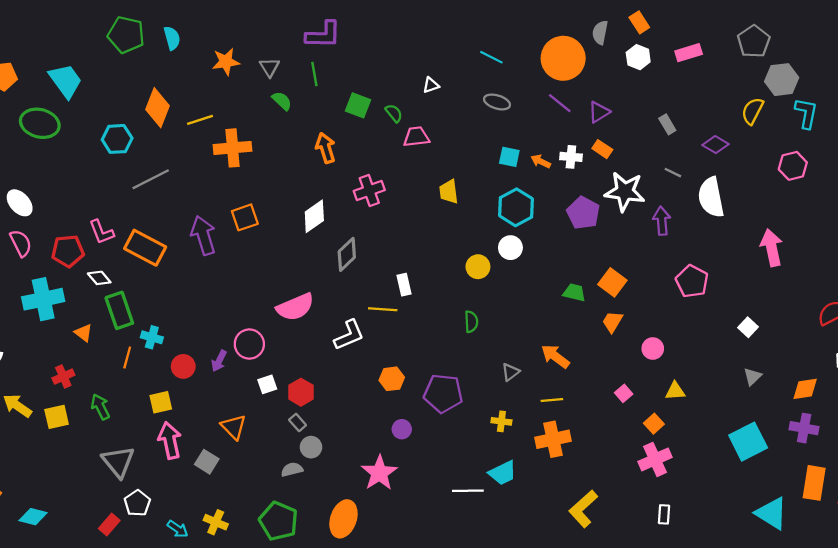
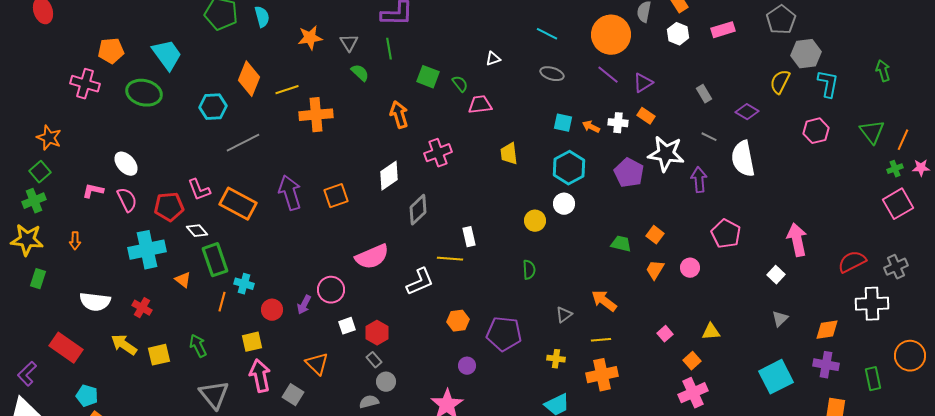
orange square: (245, 217) -> (336, 196), moved
pink arrow: (772, 248) -> (797, 240), moved
orange square: (612, 282) -> (655, 235), size x0.7
pink circle: (653, 349) -> (690, 268), moved
red cross: (63, 377) -> (142, 308), moved, turned -36

